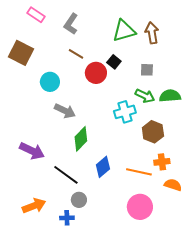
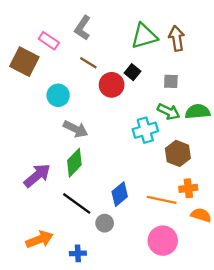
pink rectangle: (36, 15) -> (49, 41), moved
green diamond: (81, 139) -> (74, 163), moved
purple arrow: (32, 151) -> (37, 176), turned -65
gray circle: (79, 200) -> (105, 223), moved

